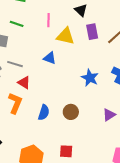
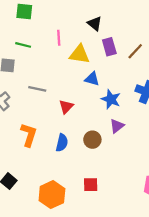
blue triangle: (50, 58) -> (92, 79), moved
gray line: (15, 64) -> (37, 89), moved
red triangle: (24, 83) -> (66, 107), moved, turned 48
purple triangle: (109, 115) -> (117, 126), moved

